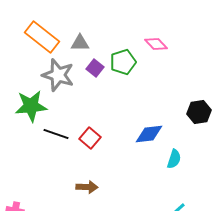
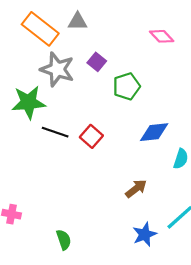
gray triangle: (80, 43) -> (78, 21), moved
green pentagon: (123, 62) -> (126, 86), moved
brown arrow: (87, 187) -> (136, 189), moved, turned -40

